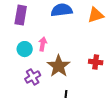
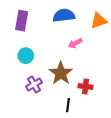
pink arrow: (43, 44) -> (75, 43), moved, turned -128
red cross: (96, 62) -> (85, 87), moved

